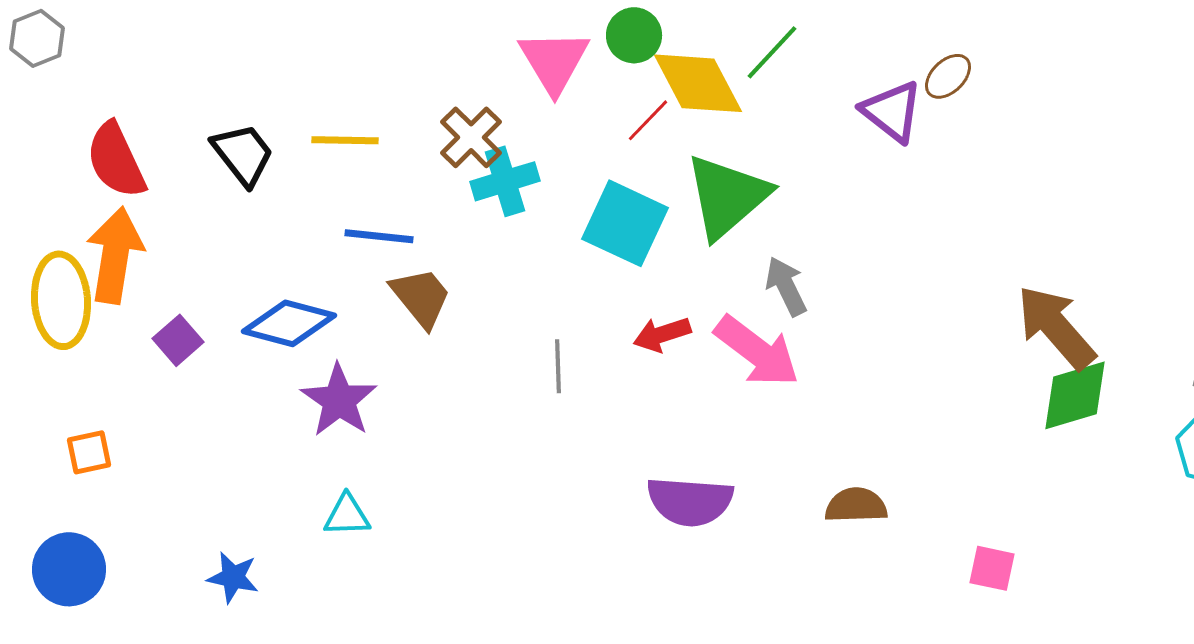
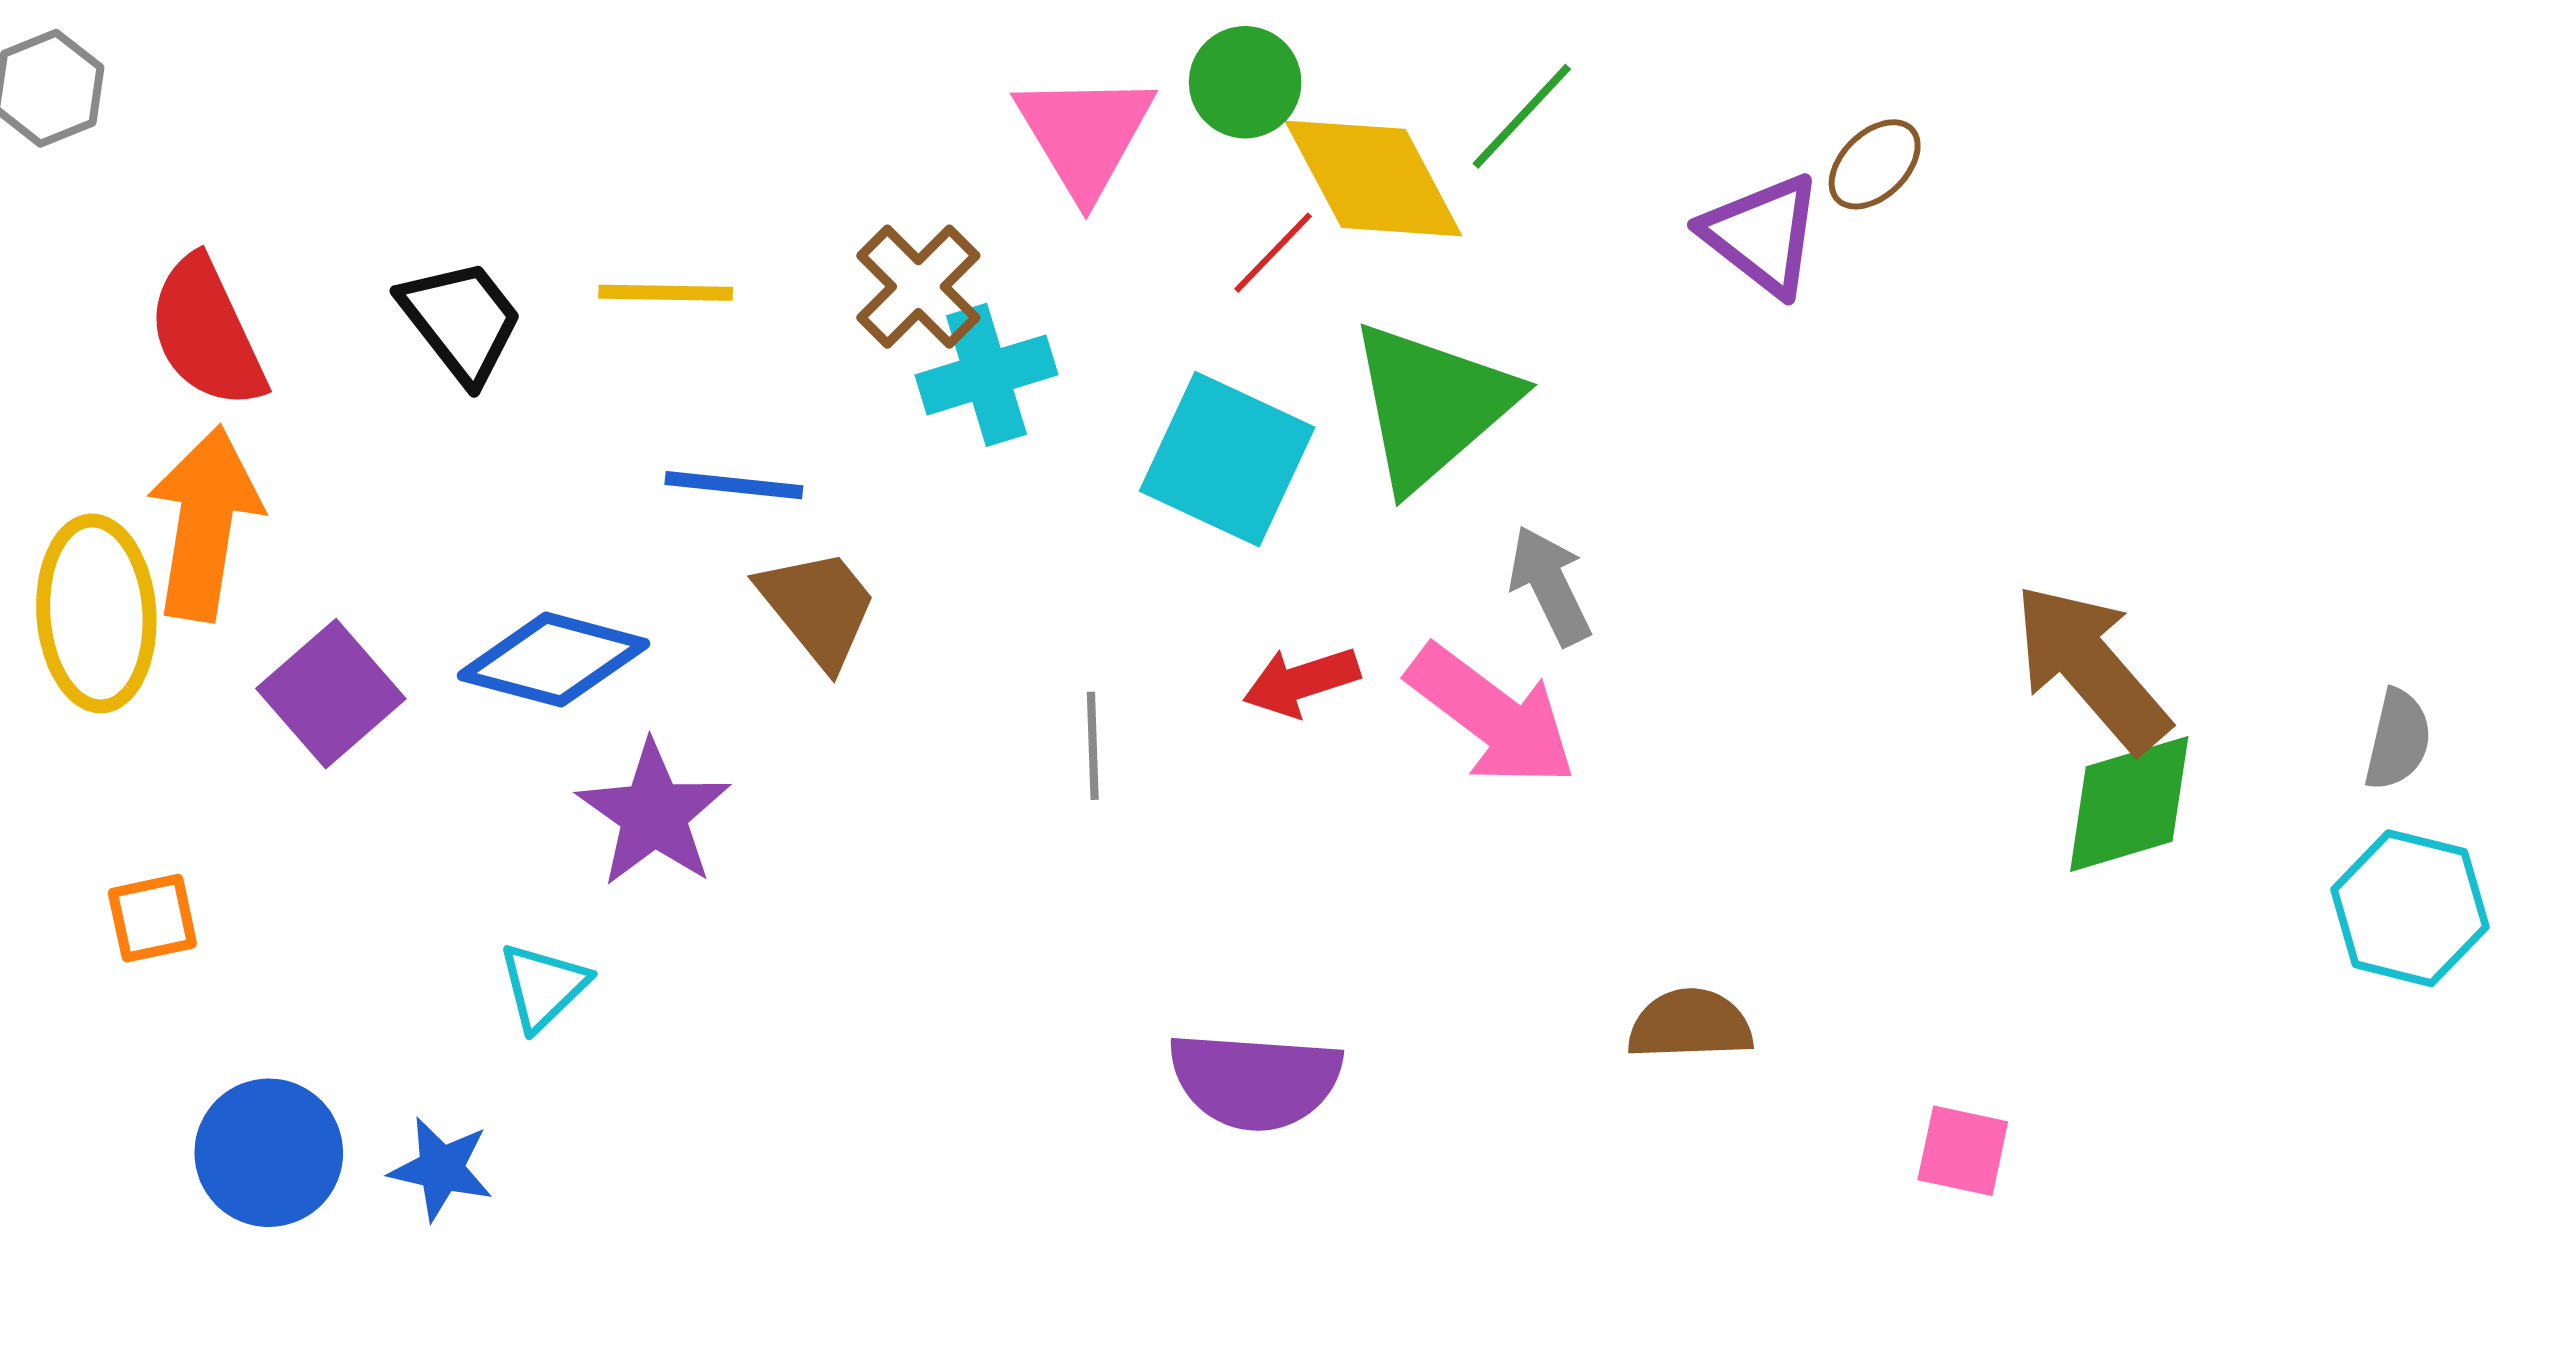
purple square: (178, 340) -> (331, 694), size x1.4
purple semicircle: (690, 501) -> (1255, 1081), moved
cyan triangle: (347, 515) -> (543, 986), moved, turned -42
blue circle: (69, 569) -> (269, 1153), moved

